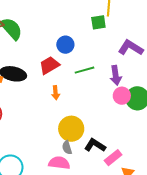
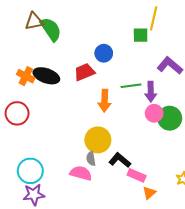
green line: (84, 70) -> (131, 86), moved
orange arrow: (56, 93) -> (104, 101), moved, size x1.5
pink rectangle: (113, 158) -> (137, 175), turned 54

